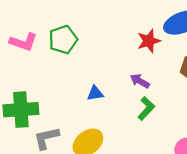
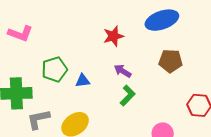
green pentagon: (63, 40) -> (54, 69), moved
red star: (149, 41) -> (113, 36), moved

